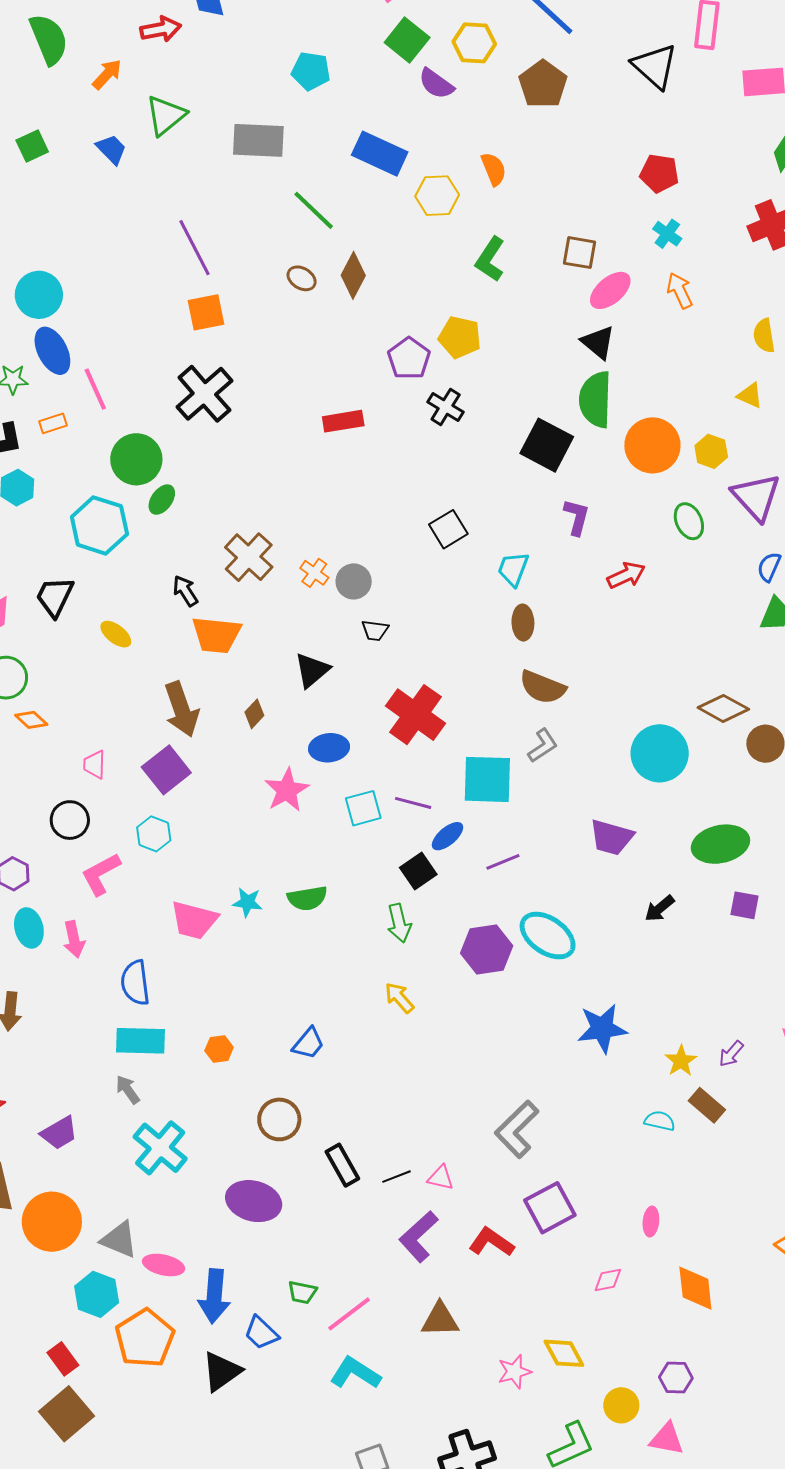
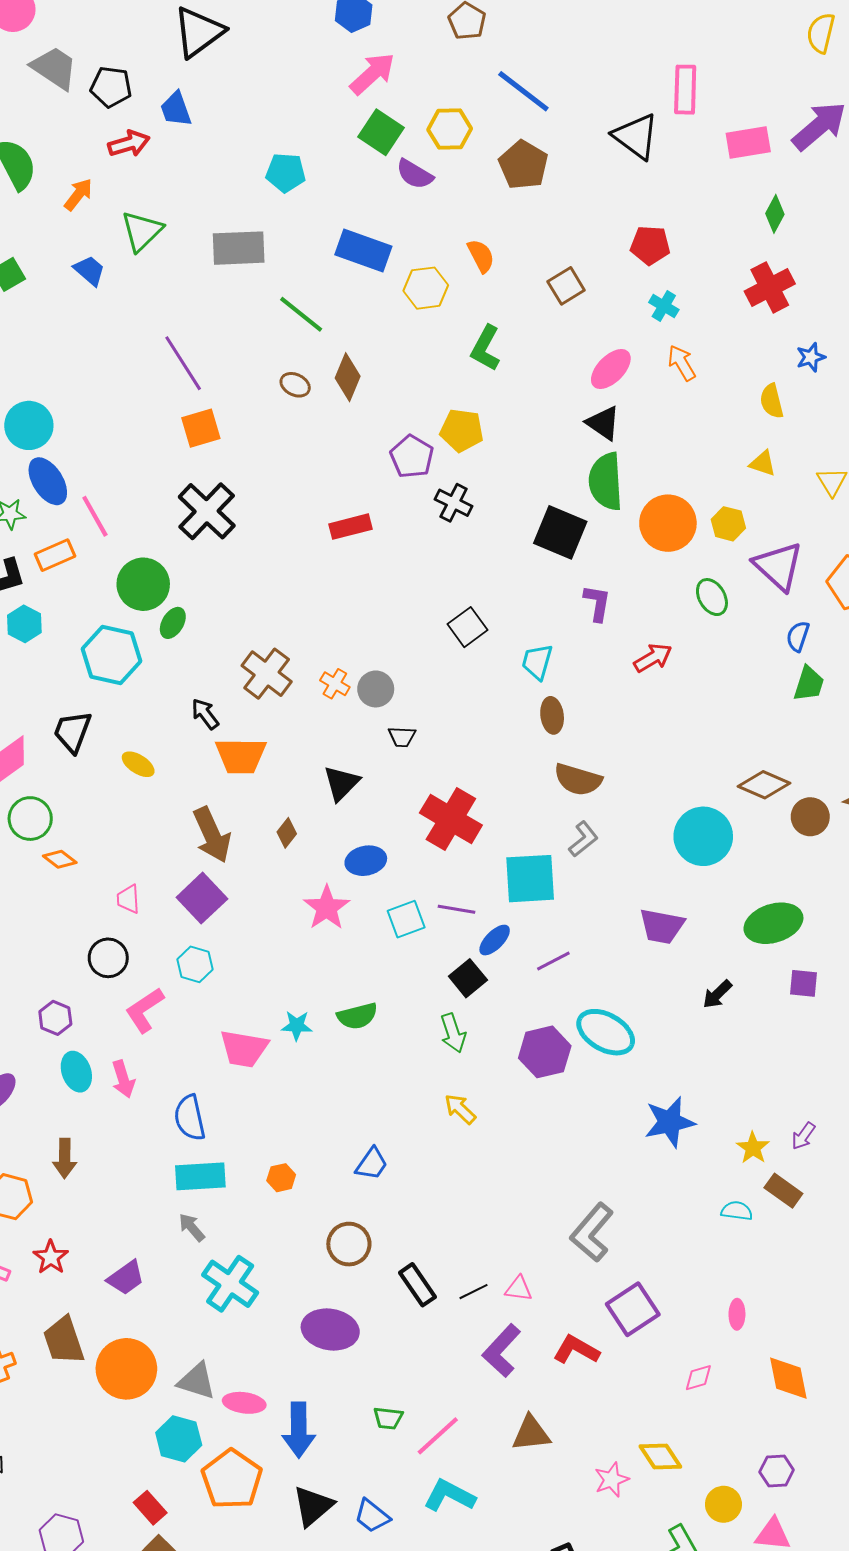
brown square: (579, 253) -> (566, 286), moved, turned -36
orange rectangle: (53, 423) -> (55, 555), size x1.4
blue trapezoid: (261, 1333) -> (372, 1516), moved

